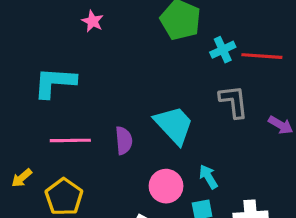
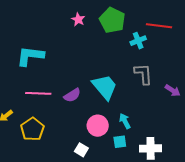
pink star: (93, 21) -> (78, 19), moved
red line: (262, 56) -> (159, 26), moved
purple semicircle: (124, 141) -> (72, 95), turned 60

